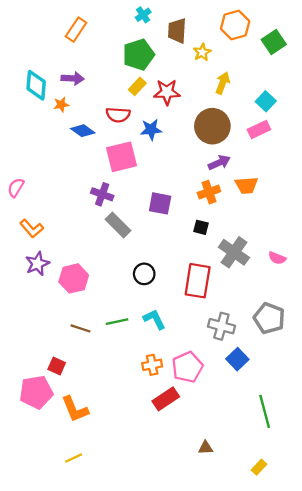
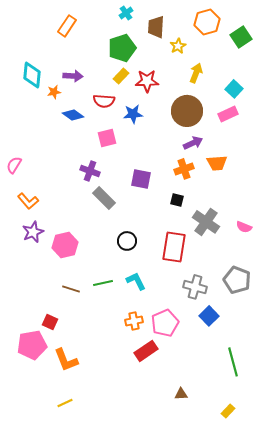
purple arrow: (73, 78) -> (73, 76), moved
pink square: (121, 157) -> (107, 138), size x0.7

